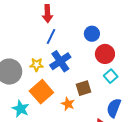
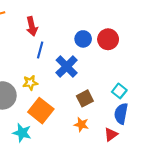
red circle: (105, 54) -> (108, 39), moved
blue cross: (60, 61) -> (67, 66), moved
cyan square: (111, 76) -> (119, 91), moved
orange star: (68, 104) -> (81, 125), moved

